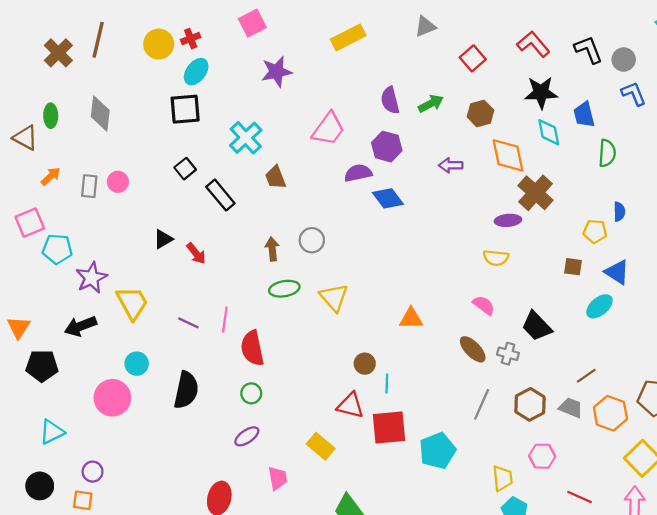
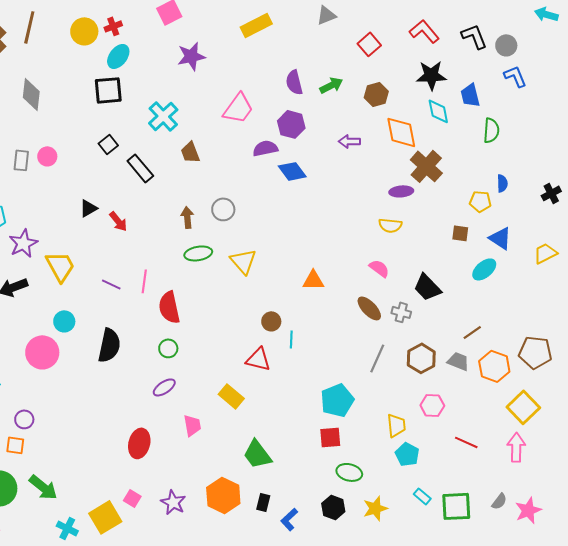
red square: (389, 428) -> (330, 437), moved, size x0.7

